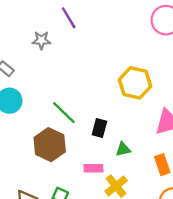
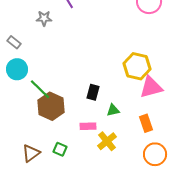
yellow hexagon: (135, 83) -> (137, 66), moved
green line: (64, 113) -> (40, 89), moved

